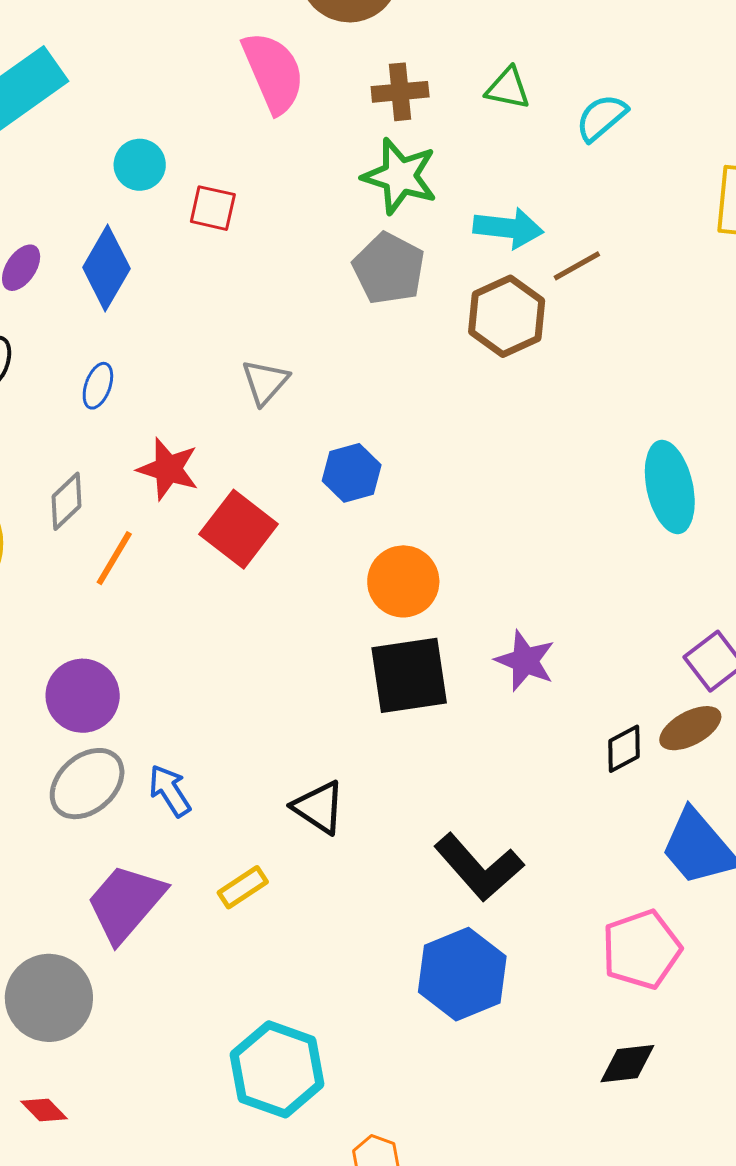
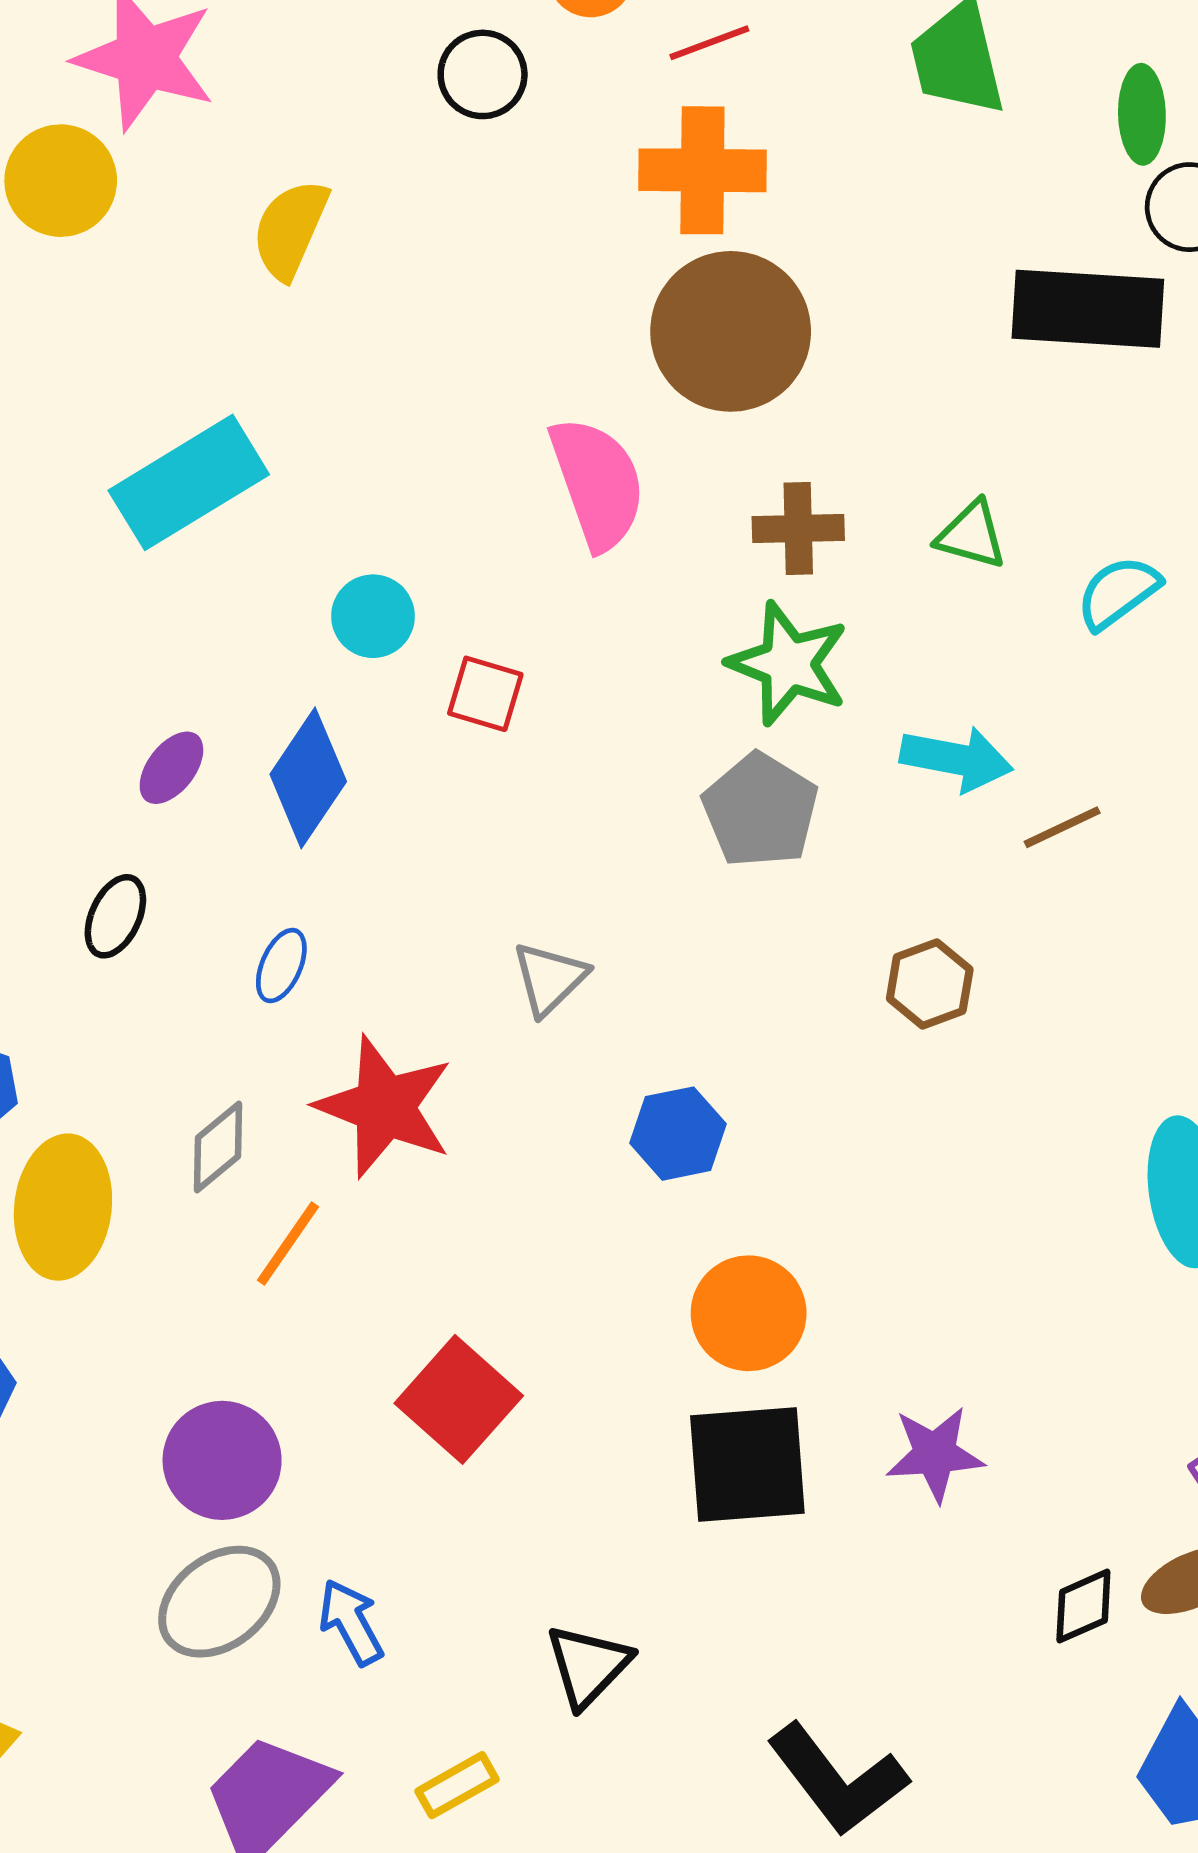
brown hexagon: (507, 316) -> (930, 984), moved, size x0.7
red star: (168, 469) -> (384, 1107), size x1.4
red square: (239, 529) -> (459, 1399), moved
purple star: (525, 661) -> (935, 1454), turned -30
black triangle: (319, 807) -> (588, 1666), turned 36

